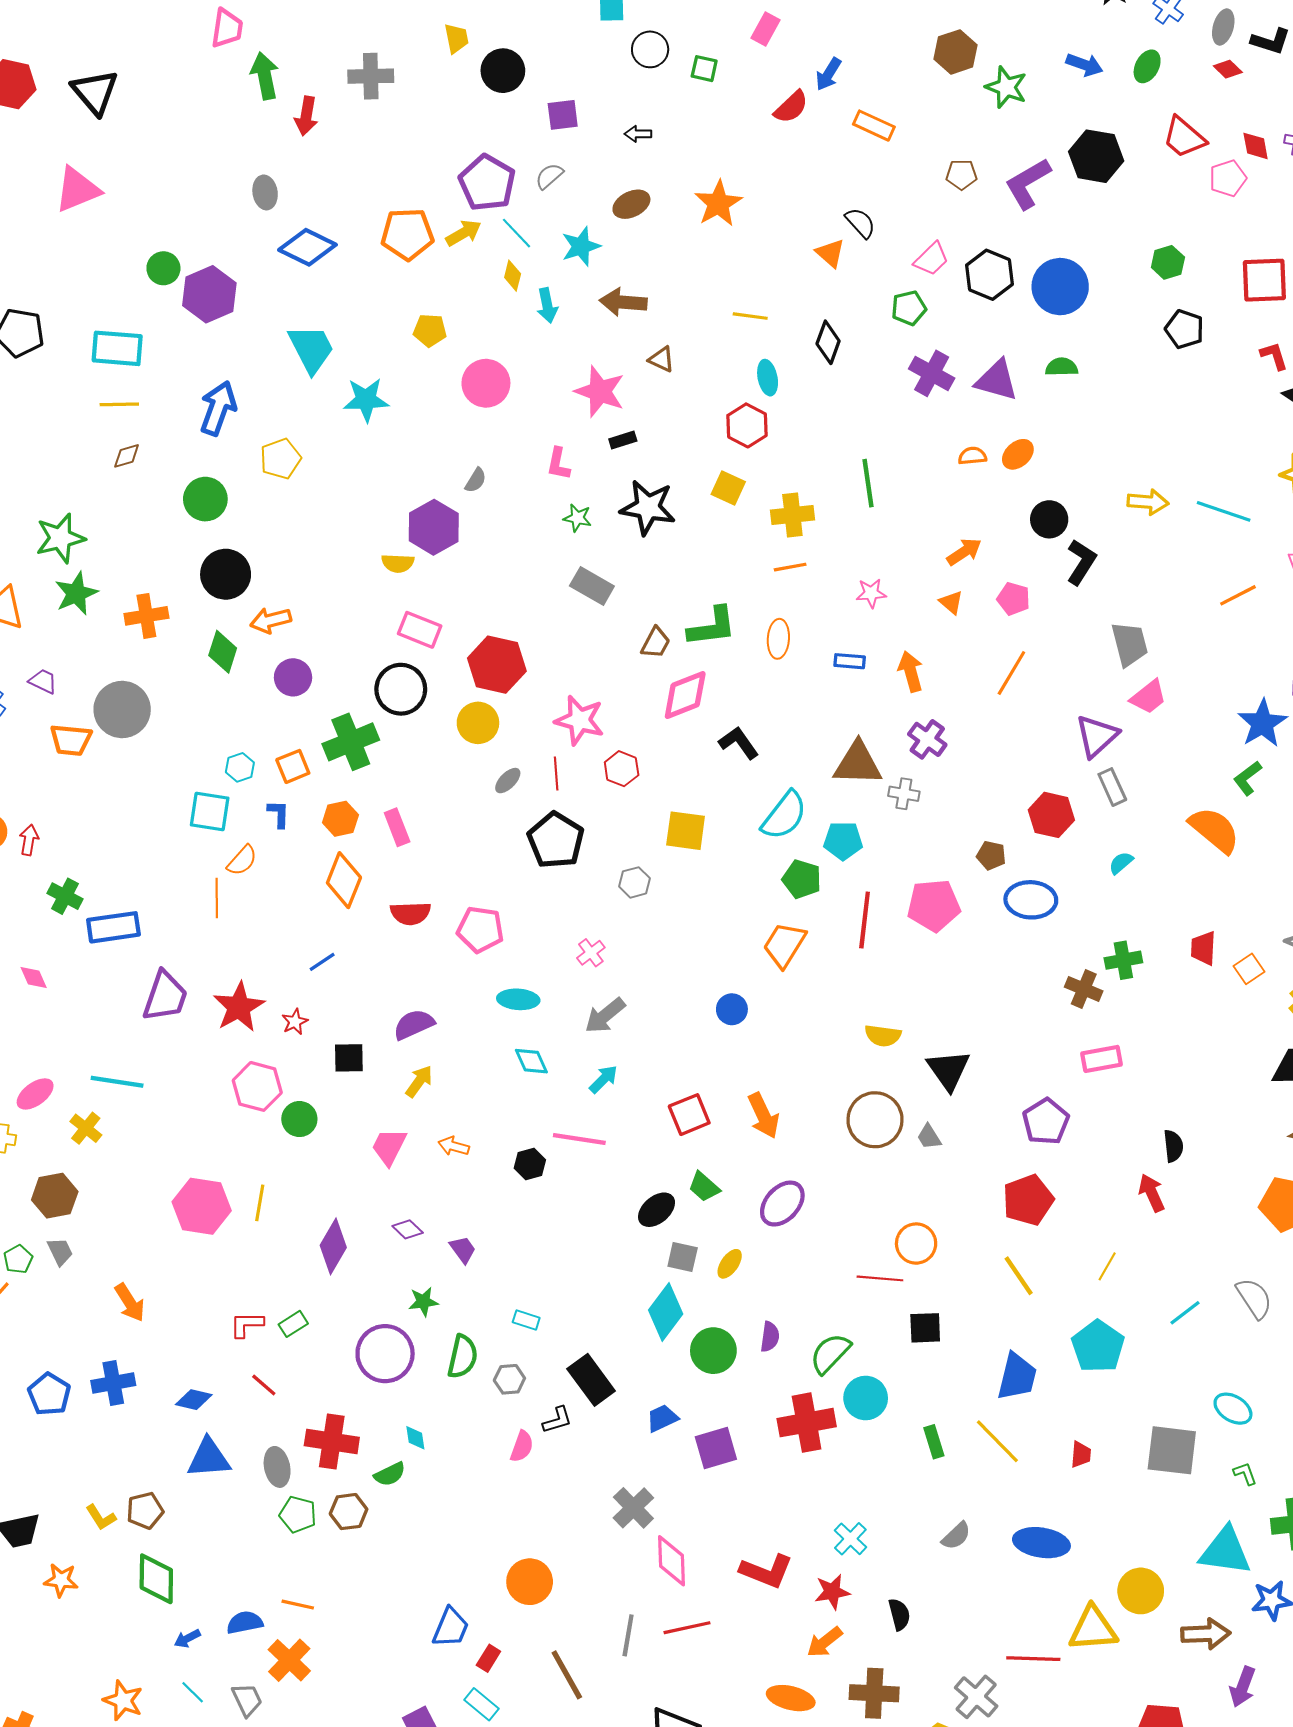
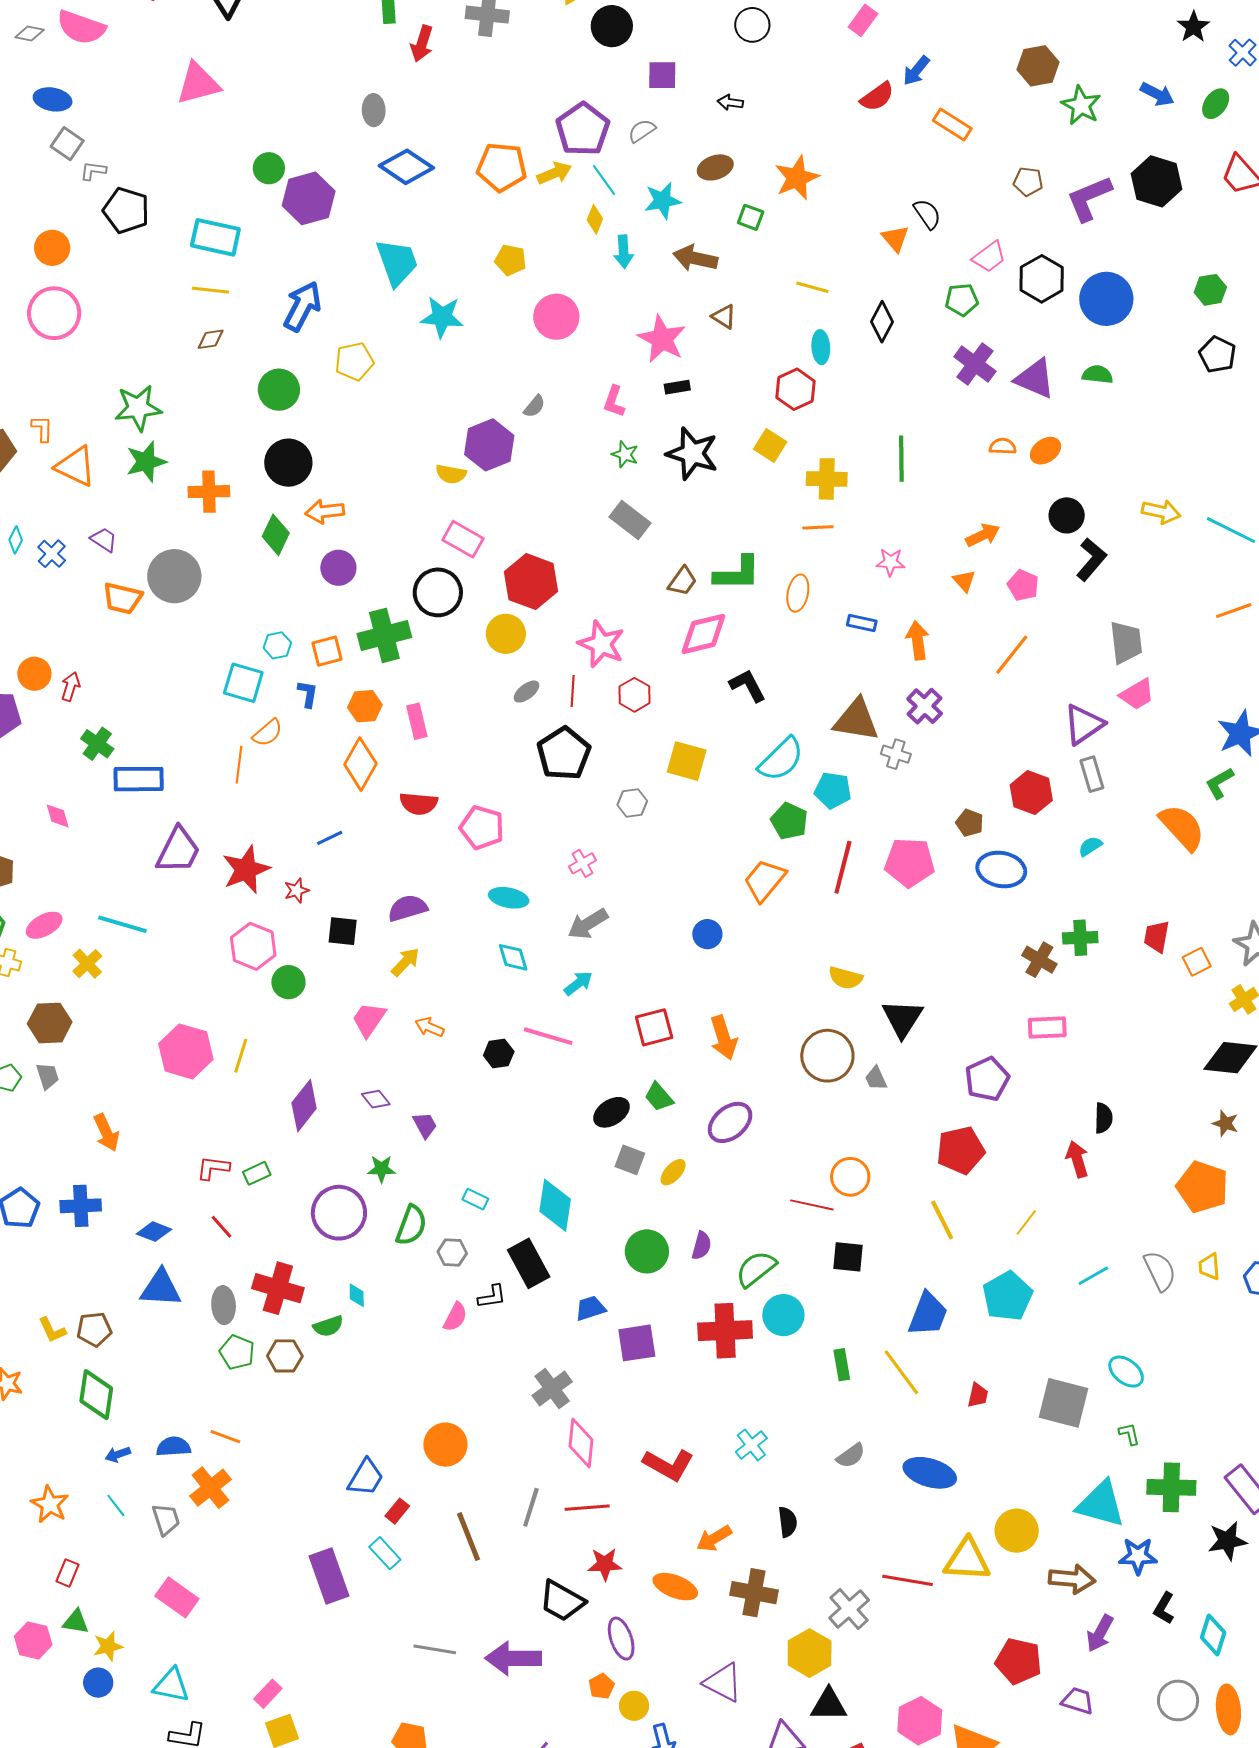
green square: (704, 69) -> (751, 217), moved
cyan diamond: (666, 1312) -> (555, 1205), moved, turned -36
red star: (832, 1592) -> (605, 1564), moved

